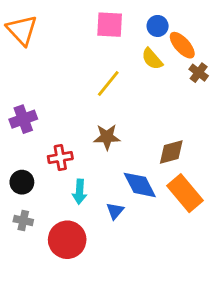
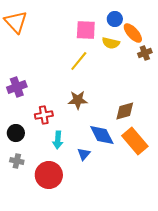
pink square: (110, 25) -> (86, 30), moved
yellow semicircle: (152, 59) -> (111, 43), turned -36
brown cross: (199, 73) -> (145, 53), turned 32

